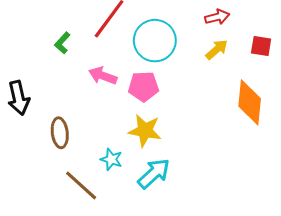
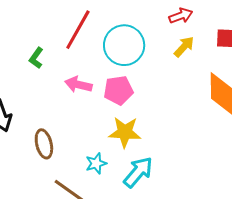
cyan star: (111, 159) -> (96, 163), turned -30

